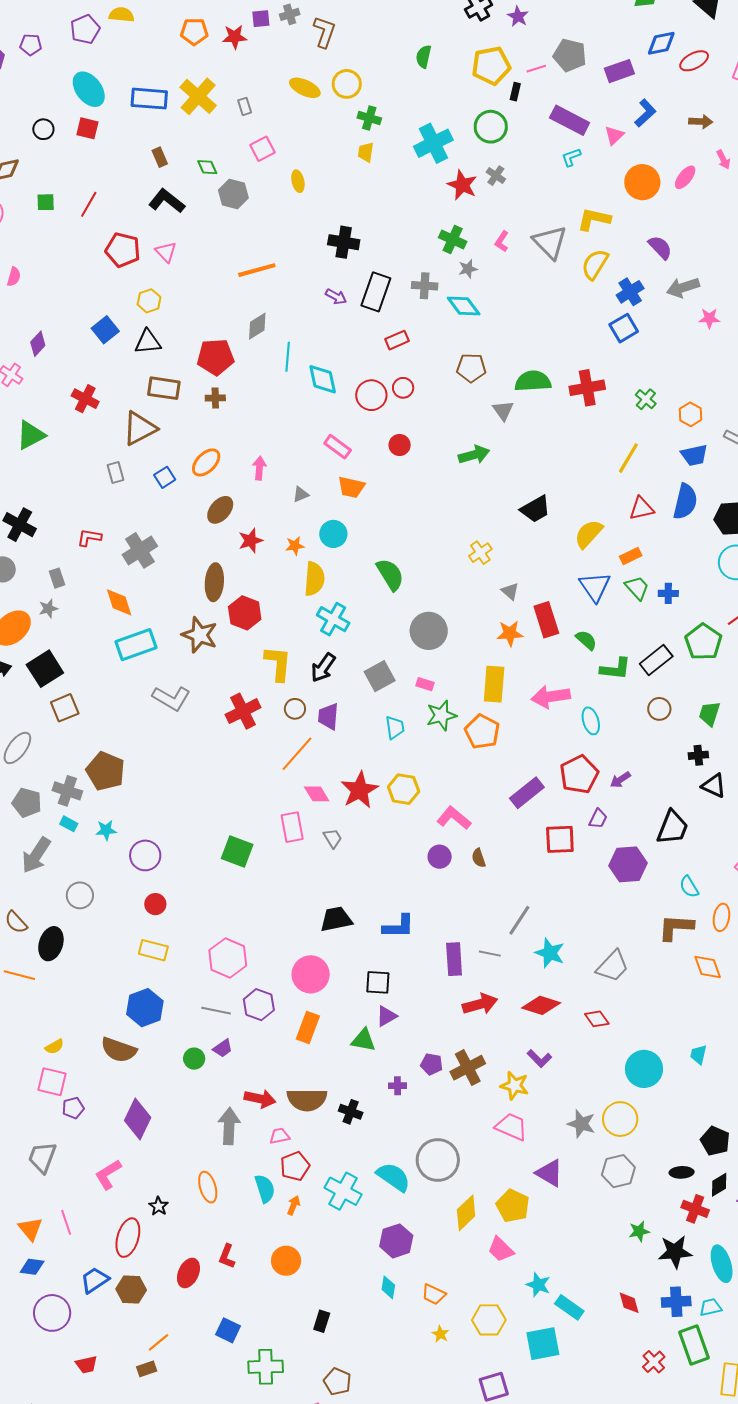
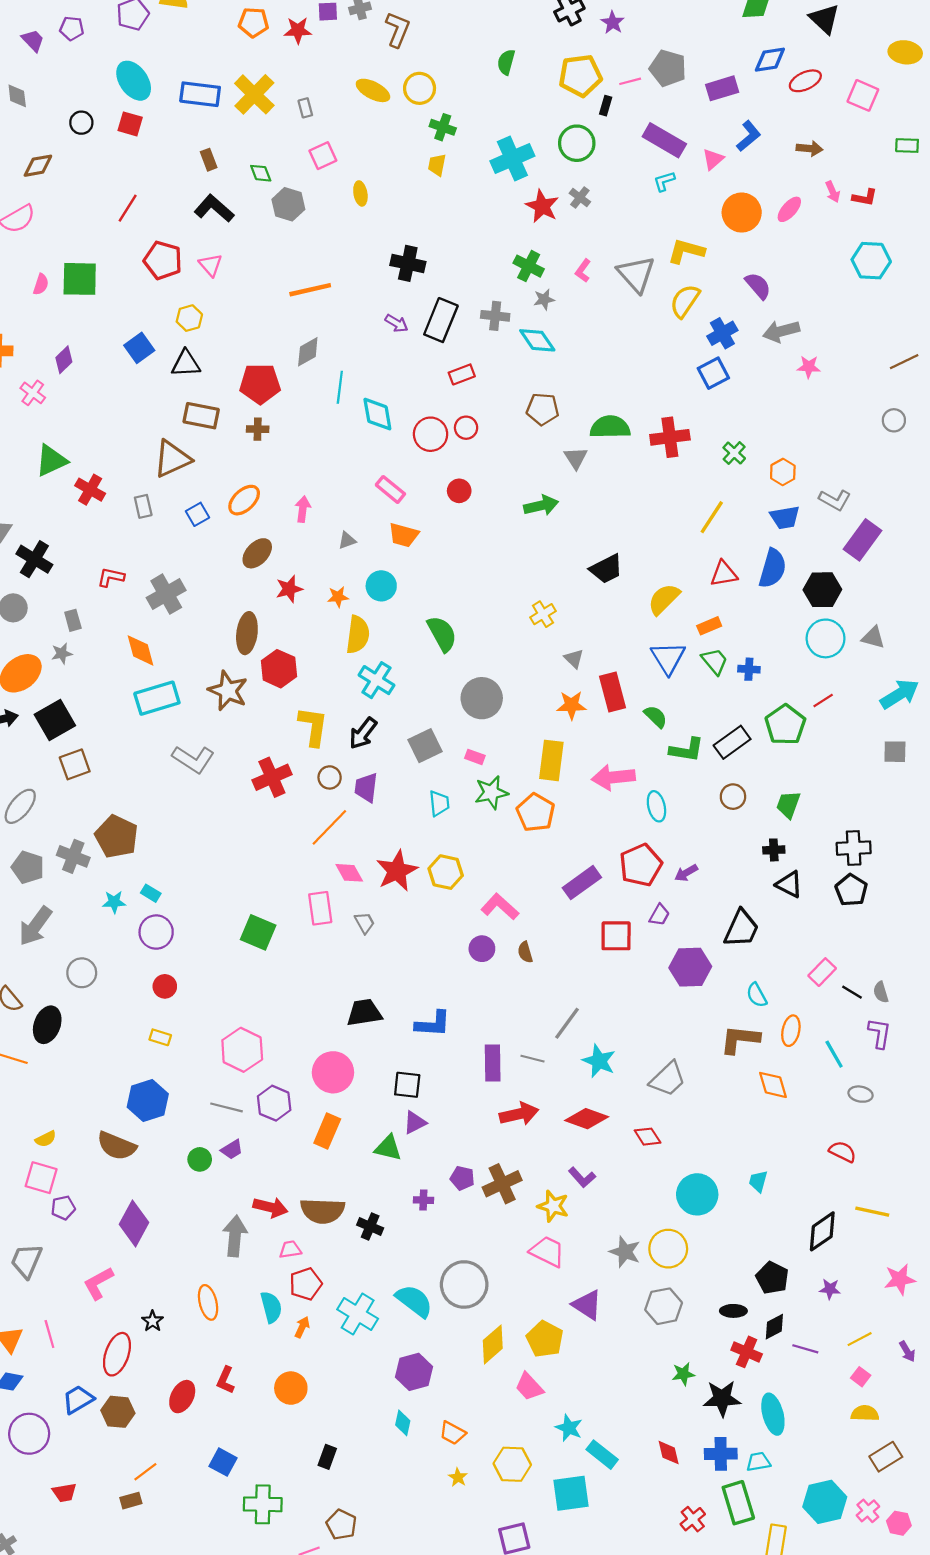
green square: (46, 202) -> (80, 279), moved, size x1.8
red cross: (85, 399) -> (90, 490), moved
cyan rectangle: (69, 824) -> (151, 893), moved
yellow rectangle: (153, 950) -> (160, 1037), size x0.7

